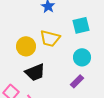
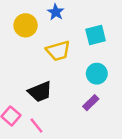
yellow trapezoid: (50, 38) -> (58, 51), turned -30
yellow circle: (26, 46) -> (26, 25), moved

